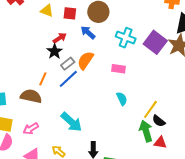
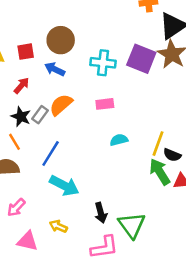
black star: (54, 51) -> (21, 117), moved
orange semicircle: (85, 60) -> (61, 105), turned 30
orange line: (43, 79) -> (14, 142), turned -40
blue line: (68, 79) -> (51, 154), moved
cyan semicircle: (122, 99) -> (119, 140), turned -64

